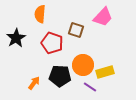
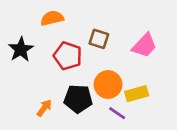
orange semicircle: (40, 14) -> (52, 18), turned 72
pink trapezoid: (103, 17) -> (144, 45), moved

